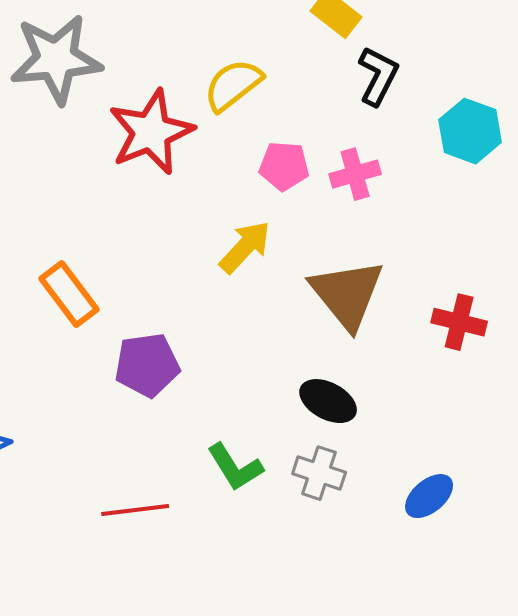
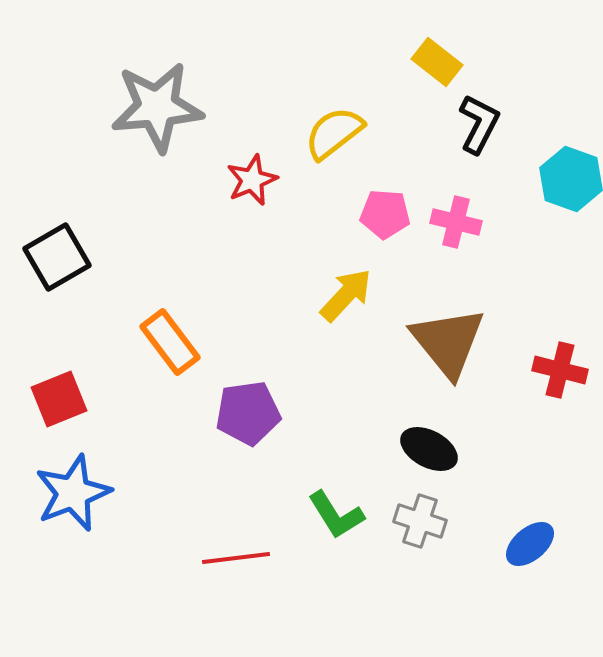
red star: (151, 132) -> (252, 180), size x0.6
pink cross: (355, 174) -> (456, 222), turned 30

